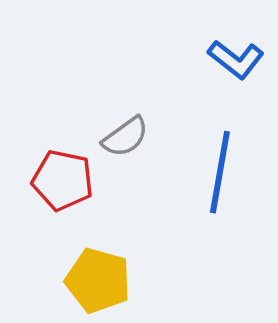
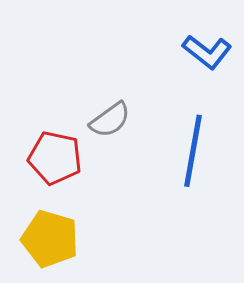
yellow pentagon: (98, 281) -> (50, 239), moved

